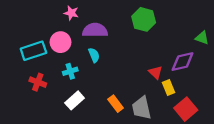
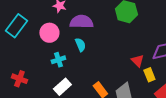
cyan rectangle: (33, 51) -> (16, 26), moved, turned -35
red cross: (38, 82) -> (19, 79), moved

